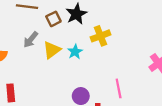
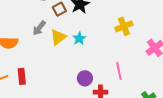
yellow cross: (100, 36) -> (124, 26), moved

